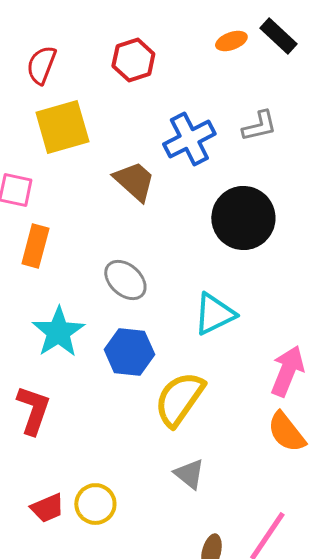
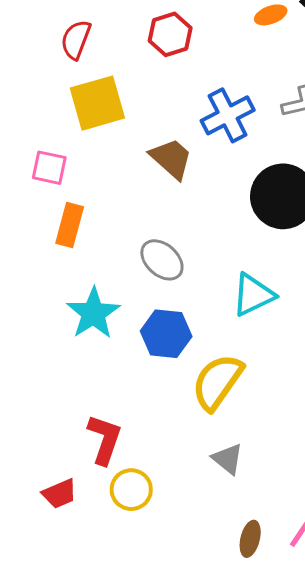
red L-shape: (33, 410) -> (105, 439), moved
red trapezoid: (47, 508) -> (59, 494), moved

